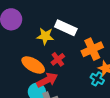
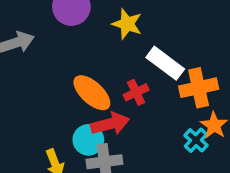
white rectangle: (66, 28) -> (165, 63), moved
yellow star: (45, 36) -> (127, 24), moved

